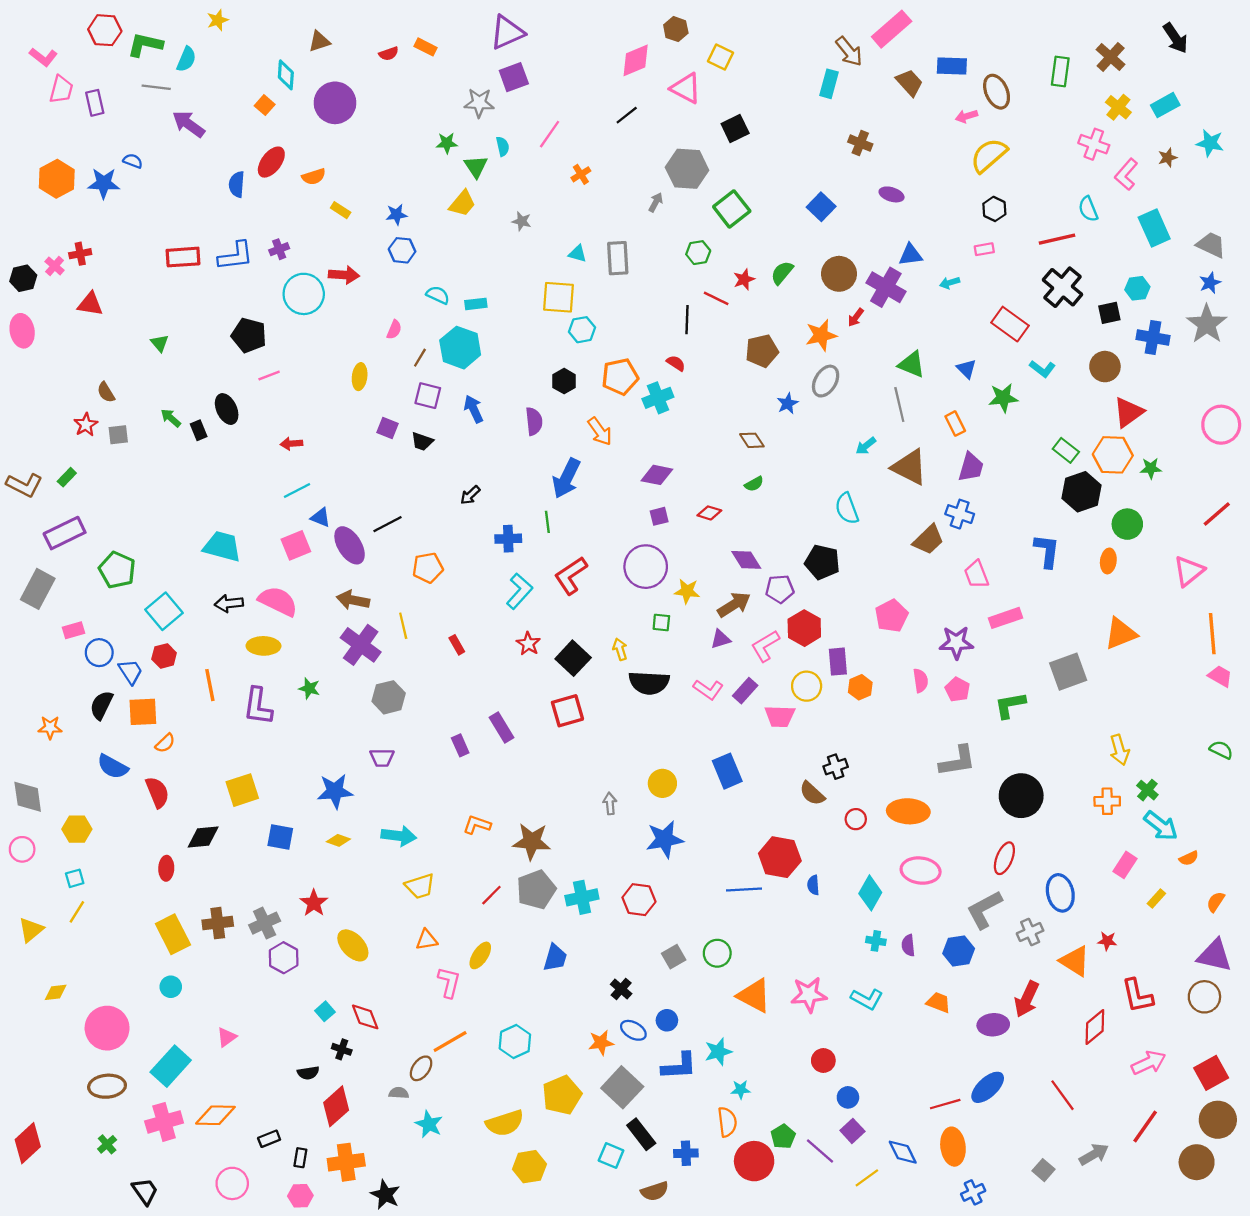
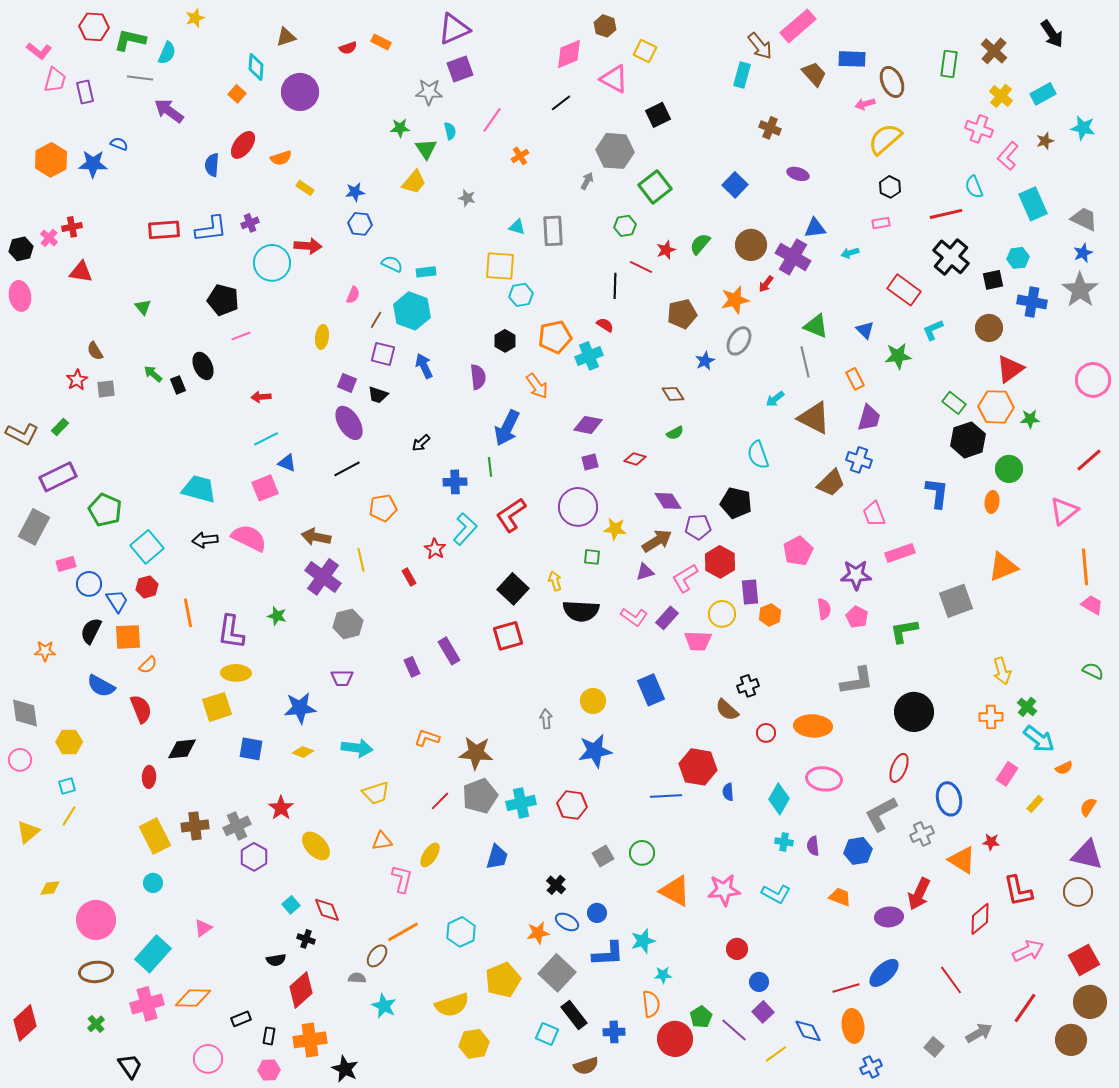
cyan L-shape: (1042, 369) -> (933, 330), turned 120
purple ellipse: (350, 545) -> (349, 423), moved
red star: (528, 644) -> (435, 549), moved
yellow ellipse: (263, 646) -> (236, 673), moved

